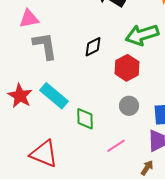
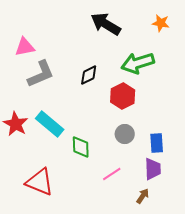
gray L-shape: (45, 46) -> (41, 74), turned 76

